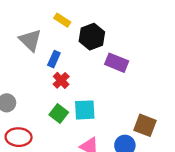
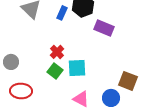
blue rectangle: (54, 59) -> (62, 13), moved
red cross: (61, 80) -> (57, 52), moved

